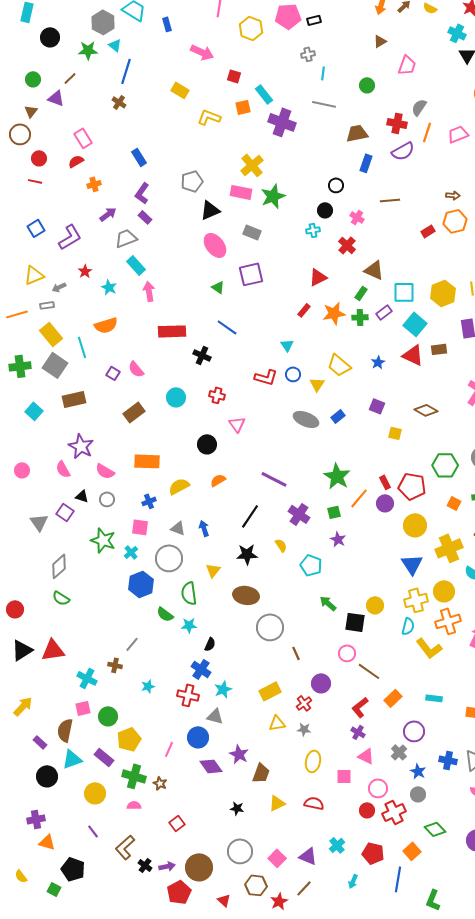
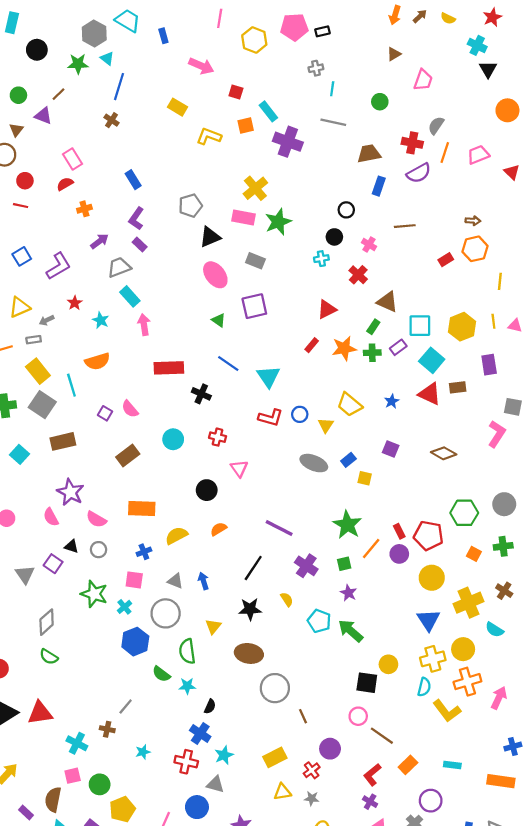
cyan triangle: (287, 345) -> (268, 376), moved, size x1.6
yellow square: (395, 433) -> (365, 478), moved
green arrow: (328, 603) -> (351, 631), moved, size x1.4

